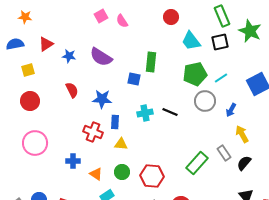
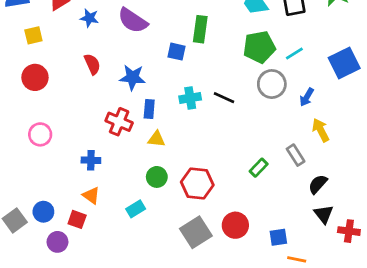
pink circle: (35, 143) -> (40, 134), size x0.7
green rectangle: (197, 163) -> (259, 168), size x0.6
black semicircle: (244, 163) -> (318, 184), moved
orange triangle: (96, 174) -> (91, 195), moved

